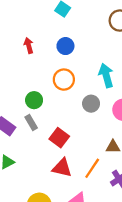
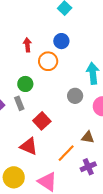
red arrow: (29, 46) -> (27, 45), moved
orange circle: (64, 80) -> (48, 61), moved
red triangle: (62, 168) -> (29, 146), moved

